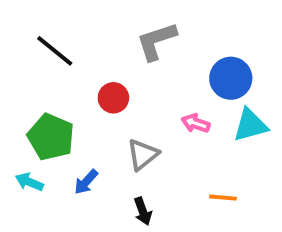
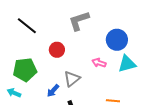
green pentagon: (51, 137) -> (25, 70), turned -30
blue arrow: (86, 182) -> (53, 91), moved

